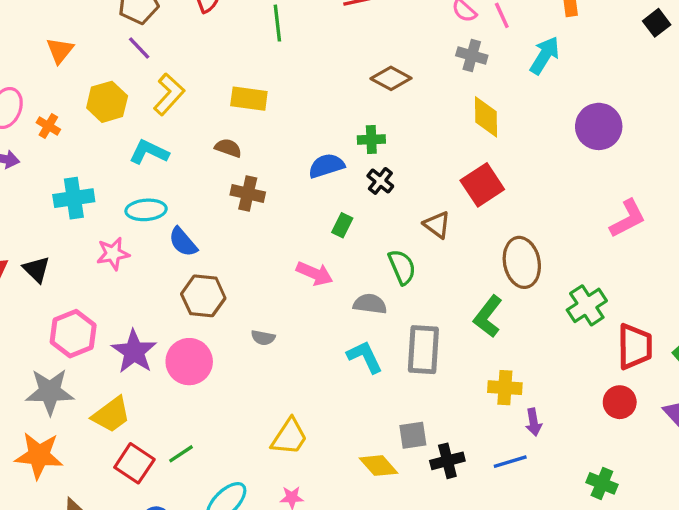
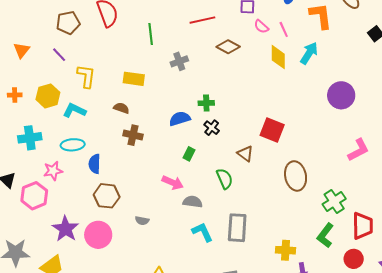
purple line: (139, 48) -> (59, 55), moved
gray cross: (472, 55) -> (179, 61), moved, turned -36
brown diamond: (391, 78) -> (228, 47), moved
yellow L-shape: (169, 94) -> (86, 76), turned -35
yellow hexagon: (107, 102) -> (48, 96), moved
yellow diamond: (486, 117) -> (278, 57), moved
orange cross: (48, 126) -> (15, 95), turned -32
red square: (482, 185) -> (272, 130), turned -35
blue semicircle: (183, 242) -> (95, 164), turned 42
gray semicircle: (370, 304) -> (193, 202), moved
green L-shape: (488, 316) -> (325, 235), moved
pink hexagon: (73, 334) -> (34, 196), moved

